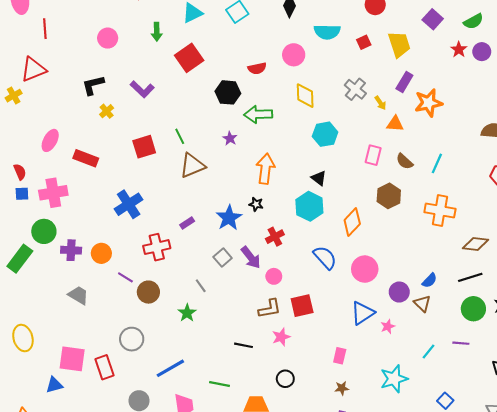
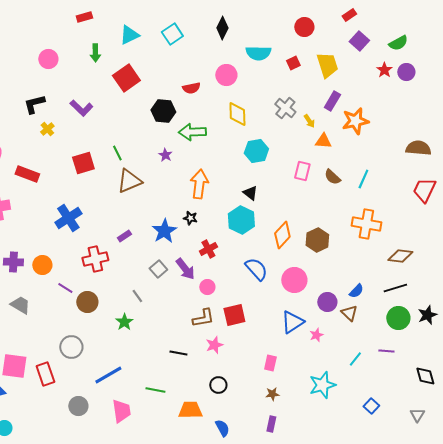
brown hexagon: (389, 196) -> (317, 240), moved

